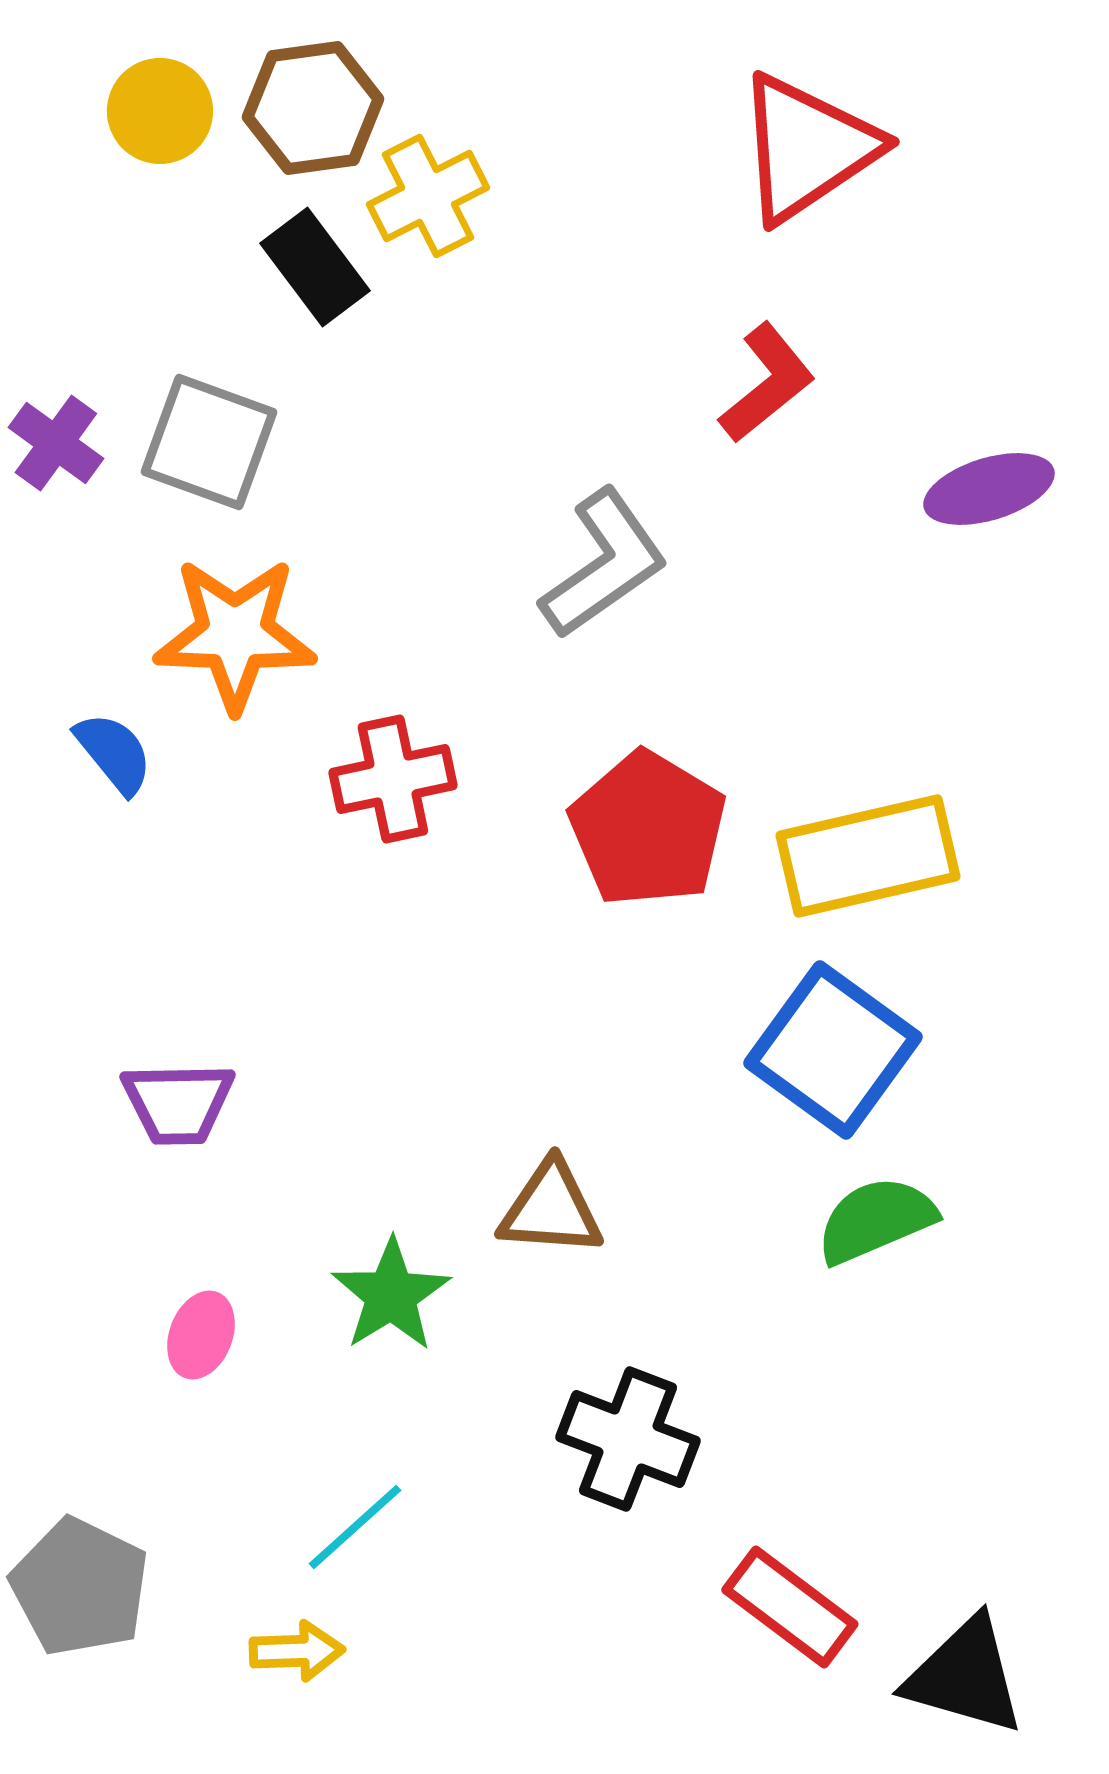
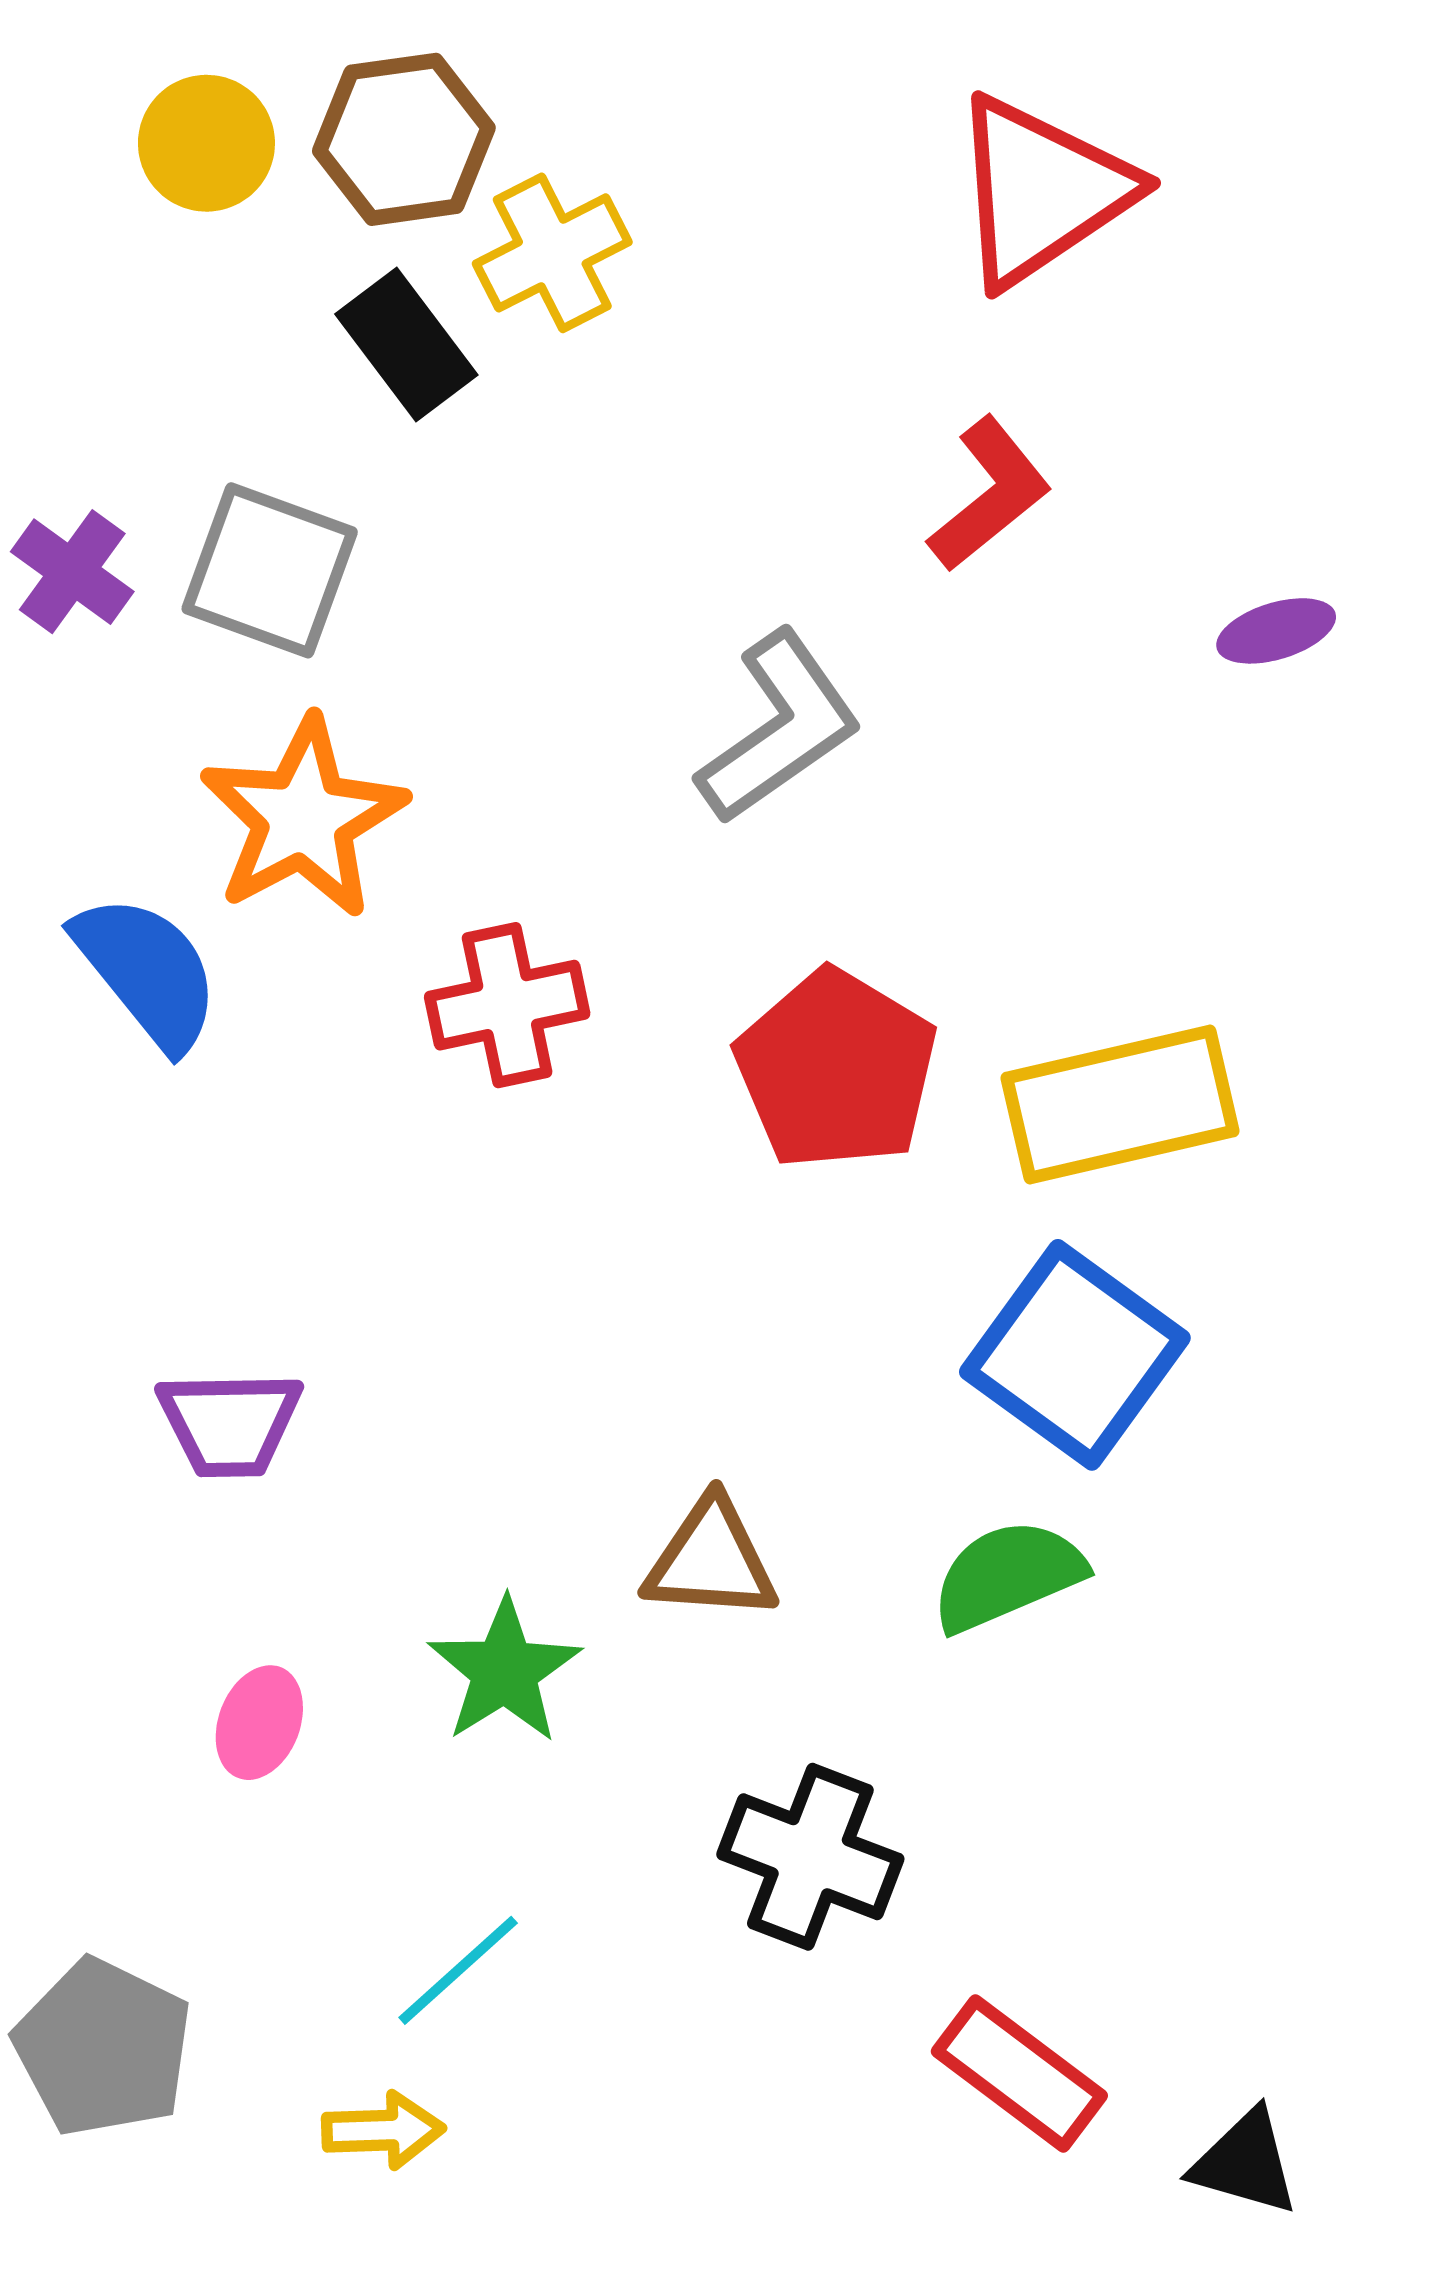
purple ellipse: (989, 489) -> (1276, 631), size x0.7
orange star: (235, 634) -> (303, 818), turned -30
blue semicircle: (114, 753) -> (147, 972), size x1.5
green semicircle: (876, 1220) -> (1008, 1575), moved
black triangle: (965, 1676) -> (1245, 2163), size x0.7

